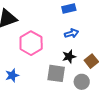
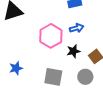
pink hexagon: (31, 43) -> (51, 36), moved
gray square: (56, 73) -> (53, 77), moved

